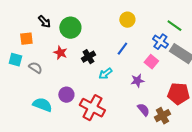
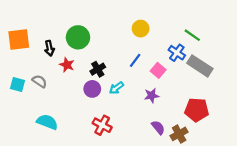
black arrow: (44, 22) -> (49, 48), moved, turned 32
orange square: (26, 39) -> (19, 40), moved, size x1.5
cyan square: (15, 60) -> (18, 85), moved
pink square: (151, 62) -> (158, 70), moved
purple circle: (66, 95) -> (92, 89), moved
red cross: (92, 108) -> (102, 125), size x0.7

